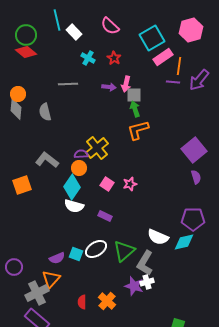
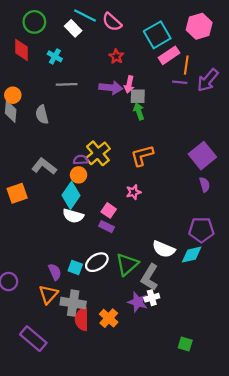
cyan line: (57, 20) -> (85, 15), moved, turned -50
green circle: (26, 35) -> (34, 22), moved
red diamond: (26, 52) -> (21, 50), turned 50
cyan cross: (88, 58) -> (55, 56), moved
purple arrow: (109, 87) -> (111, 88), size x1.5
orange L-shape: (138, 130) -> (142, 156), moved
pink square: (107, 184) -> (109, 210), moved
purple semicircle: (57, 258) -> (55, 272), turned -91
gray cross: (37, 293) -> (73, 303), moved, turned 35
red semicircle: (82, 302) -> (82, 319), size x1.5

